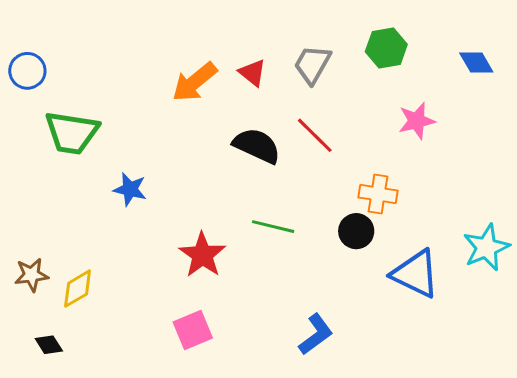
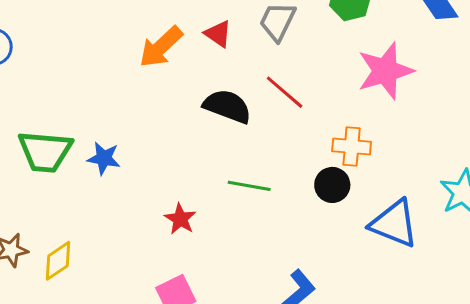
pink star: (417, 121) -> (385, 71), size x1.5
green trapezoid: (72, 133) -> (45, 151), moved
red star: (202, 255) -> (180, 219), size x0.7

